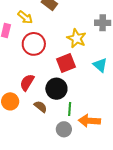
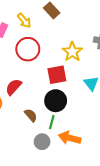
black circle: (56, 89) -> (56, 101), moved
brown semicircle: (40, 107) -> (31, 115), moved

